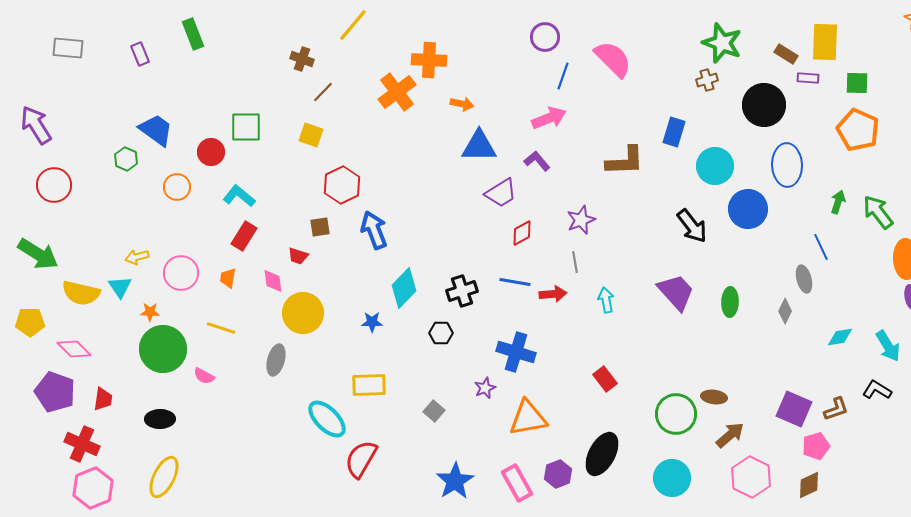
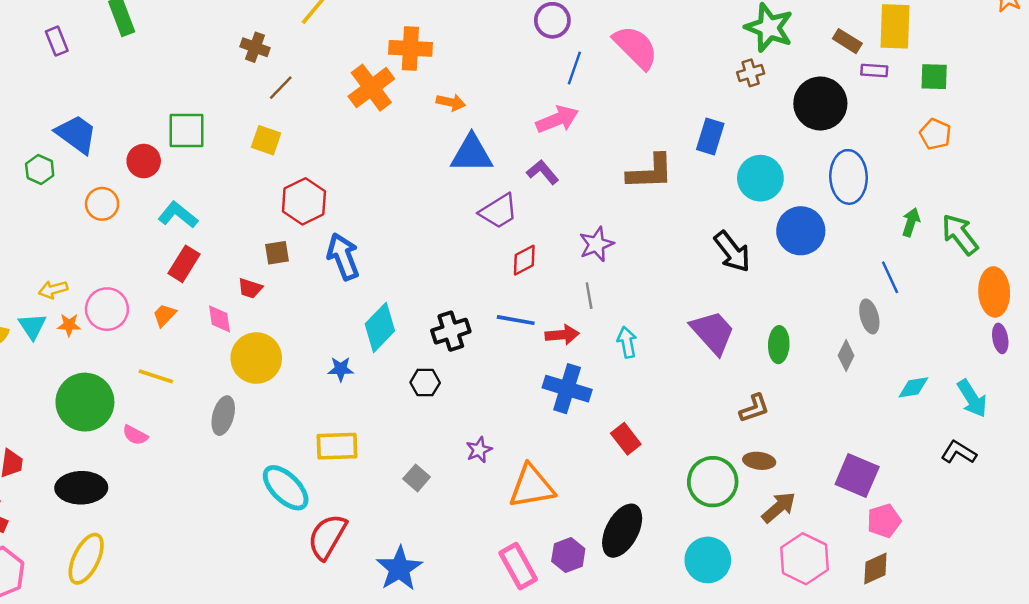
orange pentagon: (858, 130) -> (935, 134), size x0.6
orange trapezoid: (228, 278) -> (164, 315), turned 35
orange star: (150, 312) -> (69, 325), moved
blue cross: (516, 352) -> (567, 389), moved
brown L-shape: (836, 409) -> (754, 408), moved
black ellipse: (160, 419) -> (81, 488), size x1.4
blue star: (455, 481) -> (399, 569), moved

